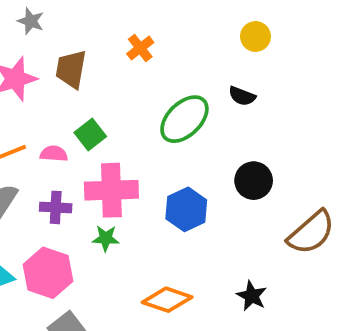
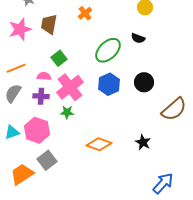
pink semicircle: (54, 154) -> (44, 76), moved
pink cross: (111, 190) -> (70, 87), turned -36
blue hexagon: (186, 209) -> (109, 84), moved

